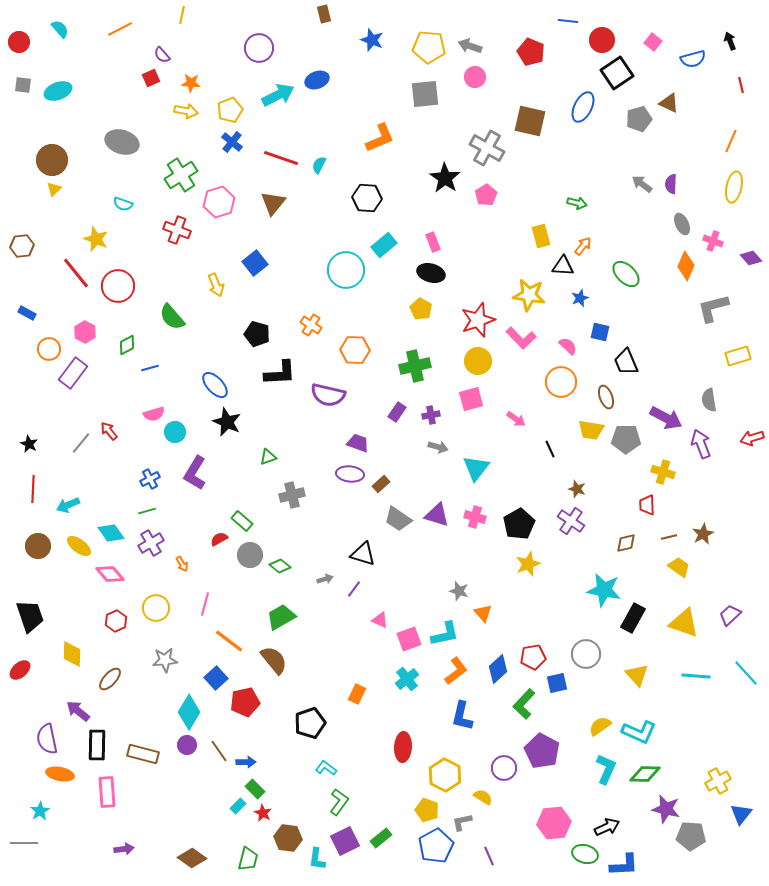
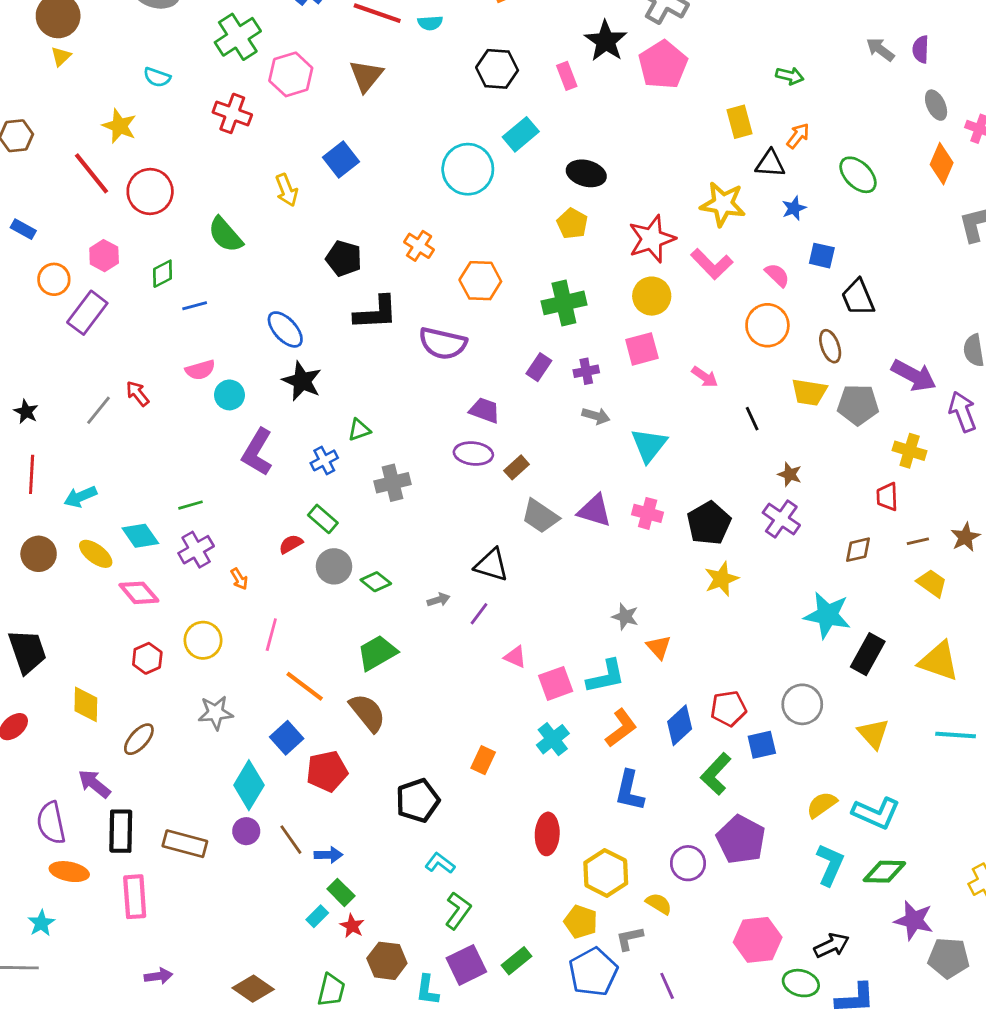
cyan semicircle: (319, 165) -> (430, 23), turned -120
pink pentagon: (486, 195) -> (663, 65), size x1.6
pink rectangle: (433, 242) -> (567, 76), moved
blue cross: (150, 479) -> (324, 460), moved

